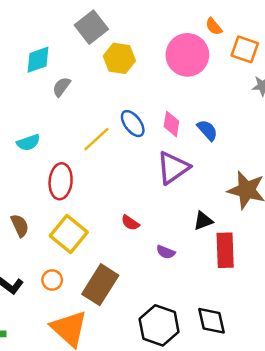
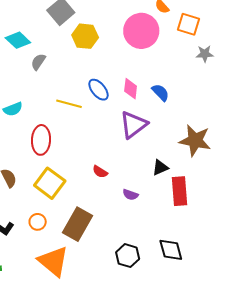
cyan diamond: (38, 60) -> (18, 40), turned 65
yellow line: (96, 139) -> (69, 104), turned 60
black hexagon: (159, 325) -> (128, 256), size x0.7

